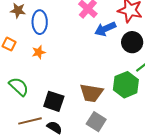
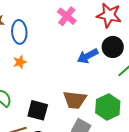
blue arrow: (105, 29) -> (88, 56), moved
green hexagon: (126, 85) -> (108, 107), moved

